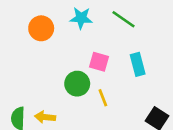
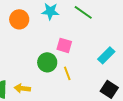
cyan rectangle: (138, 64) -> (106, 55), moved, turned 60

